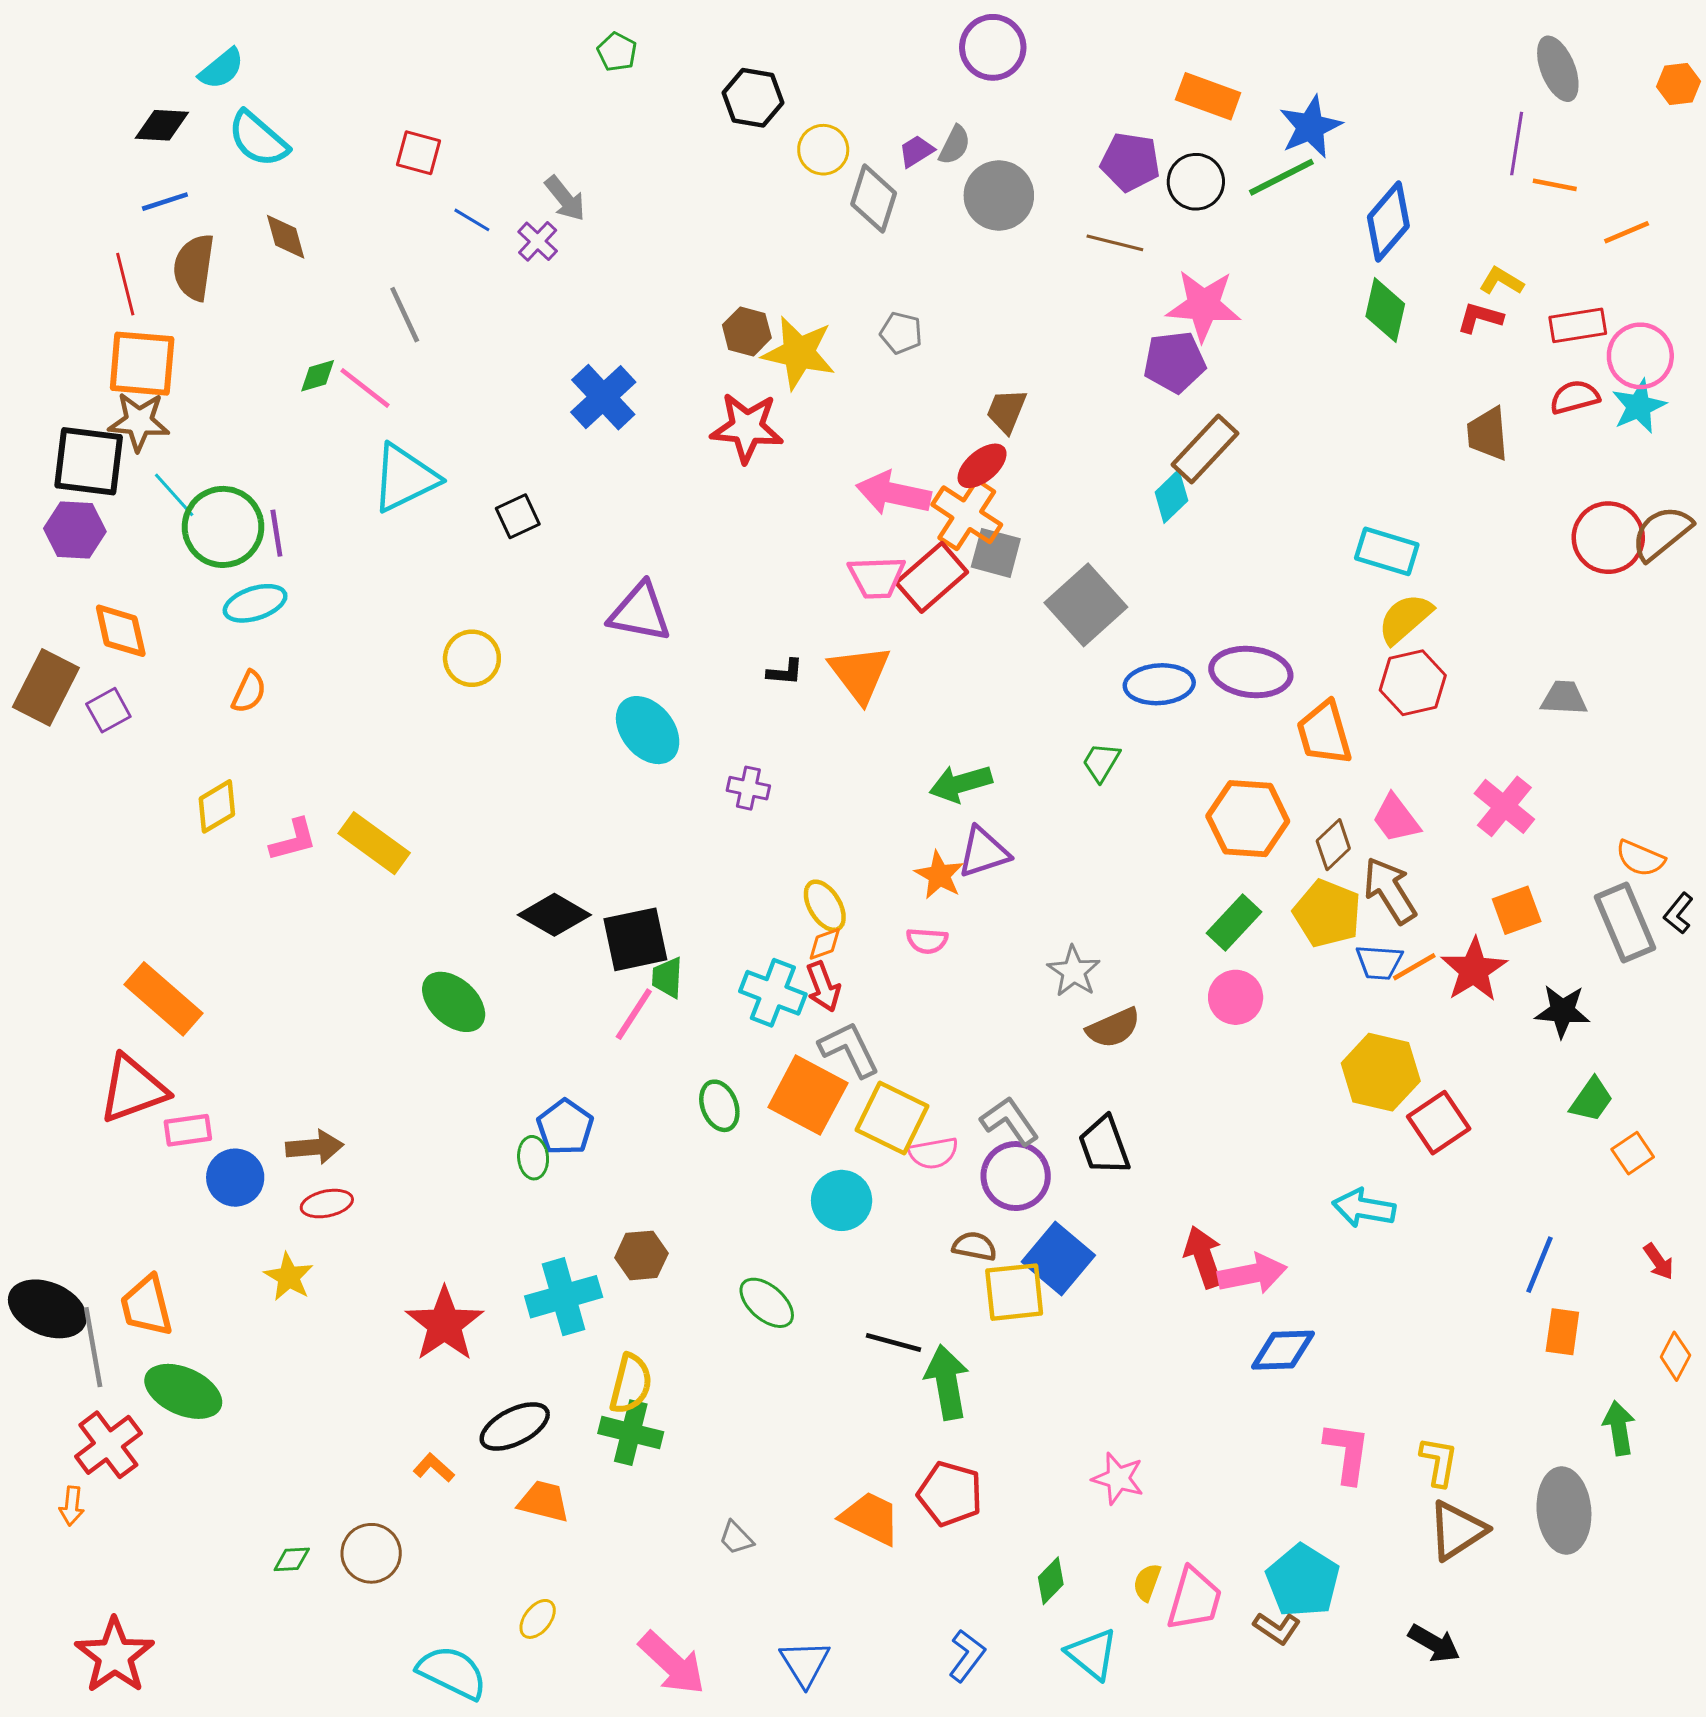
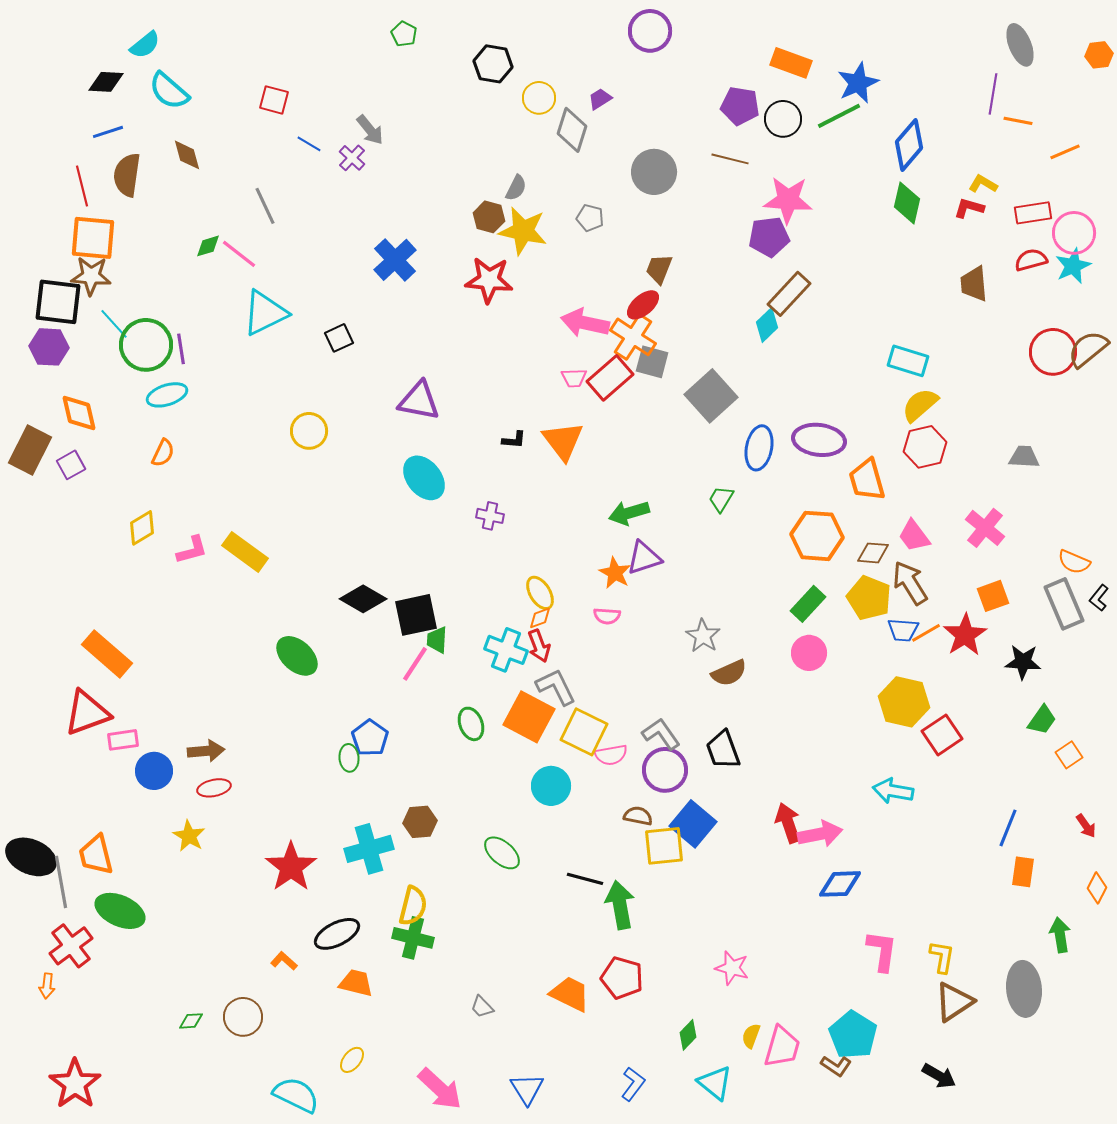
gray semicircle: (955, 145) -> (516, 188), moved
gray circle: (999, 195) -> (654, 172), moved
pink trapezoid: (877, 577) -> (574, 378), size x0.7
blue ellipse: (1159, 684) -> (759, 448), turned -75
brown diamond: (1333, 845) -> (873, 553), turned 48

